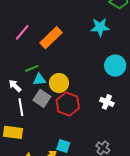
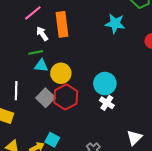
orange rectangle: (51, 38) -> (62, 24), turned -65
cyan circle: (115, 66) -> (105, 84), moved
white arrow: (15, 86) -> (42, 34), moved
gray square: (42, 98) -> (45, 98), moved

